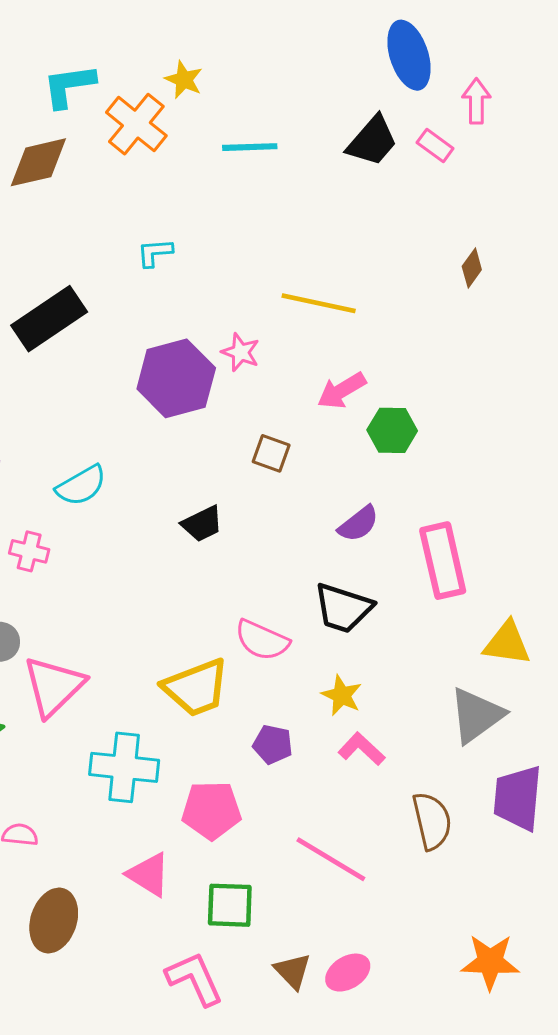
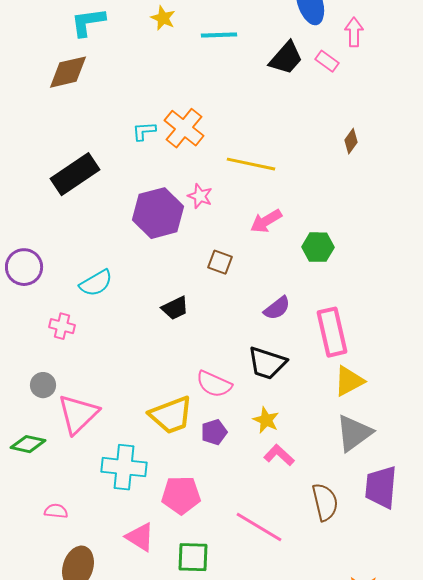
orange cross: (136, 124) -> (184, 128), moved
cyan line: (250, 147) -> (219, 35), moved
green hexagon: (392, 430) -> (318, 247), moved
yellow triangle: (507, 643) -> (349, 381), moved, turned -36
purple pentagon: (273, 744) -> (214, 432), moved, turned -30

